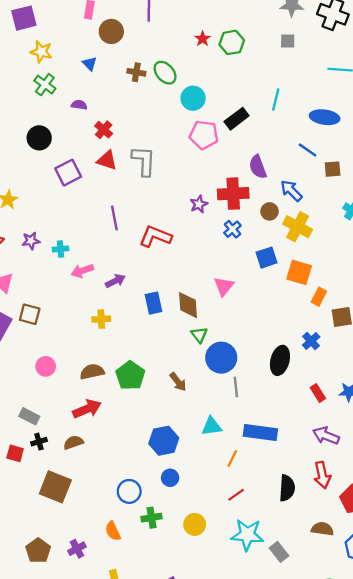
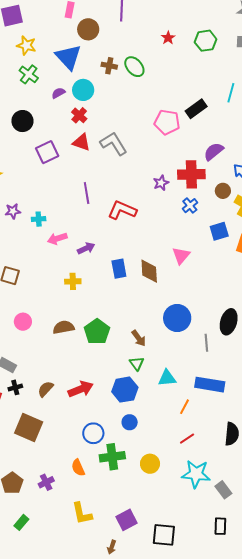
green hexagon: (232, 42) -> (206, 41), moved
blue triangle: (90, 64) -> (68, 57), size x2.0
cyan circle: (193, 98) -> (83, 90), moved
purple semicircle: (79, 105) -> (58, 93), turned -40
gray L-shape: (144, 161) -> (114, 144), turned -36
purple semicircle: (258, 167) -> (214, 151), turned 70
green triangle: (199, 335) -> (137, 363), moved
gray line: (236, 387) -> (206, 343), moved
red arrow: (87, 409) -> (81, 389), moved
brown semicircle: (73, 442) -> (46, 389), turned -30
green cross: (151, 518) -> (112, 457), size x1.4

